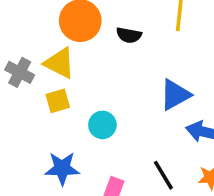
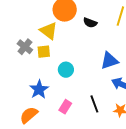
gray cross: (20, 72) -> (25, 47), moved
blue star: (62, 168) -> (39, 89), turned 30

